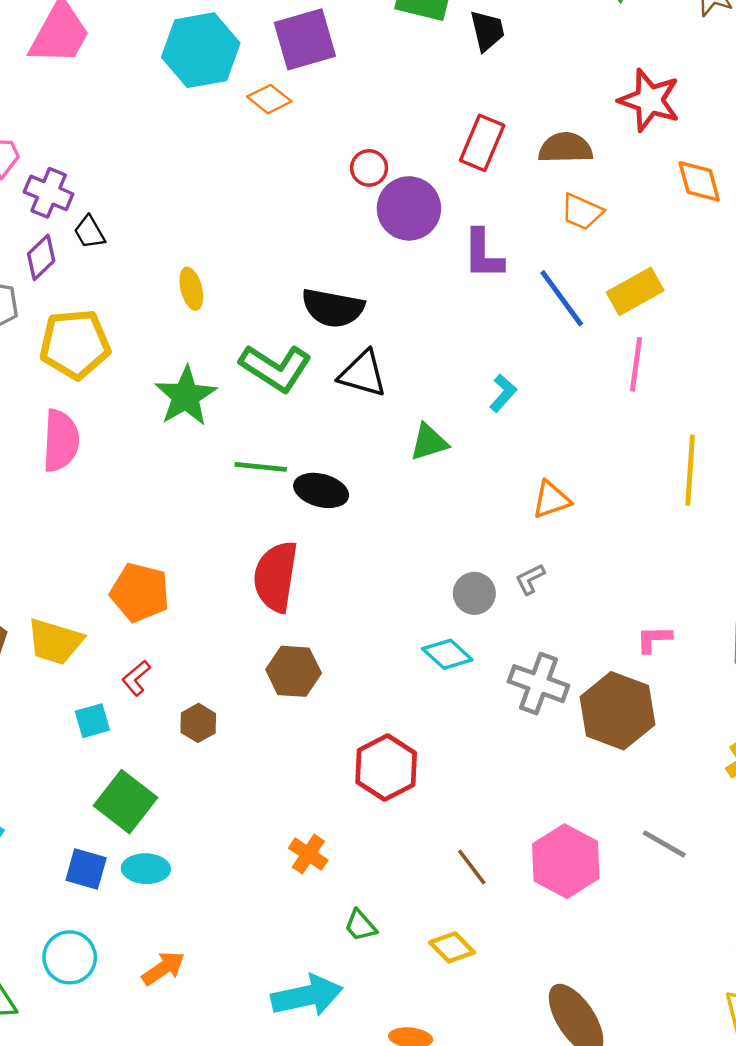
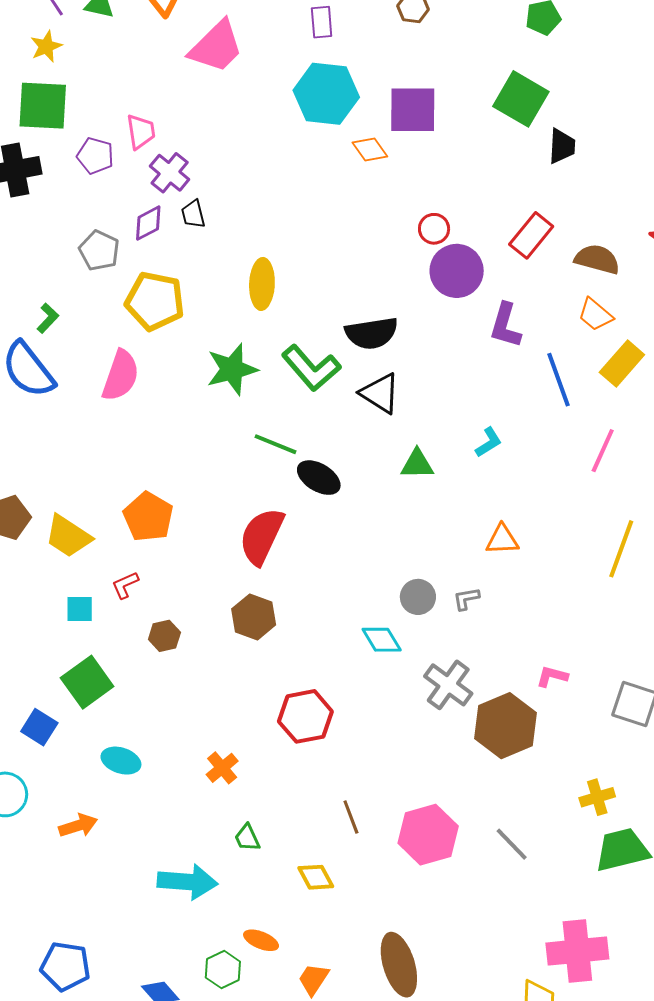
yellow ellipse: (191, 289) -> (262, 284), size x1.4
yellow rectangle: (635, 291) -> (622, 364), moved, turned -36
black semicircle: (333, 308) -> (372, 333), turned -36
cyan ellipse: (146, 869) -> (121, 761), moved

